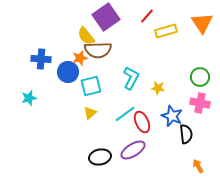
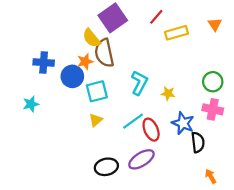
orange triangle: (202, 23) -> (215, 24), size x0.6
brown semicircle: (98, 50) -> (104, 53), turned 80

